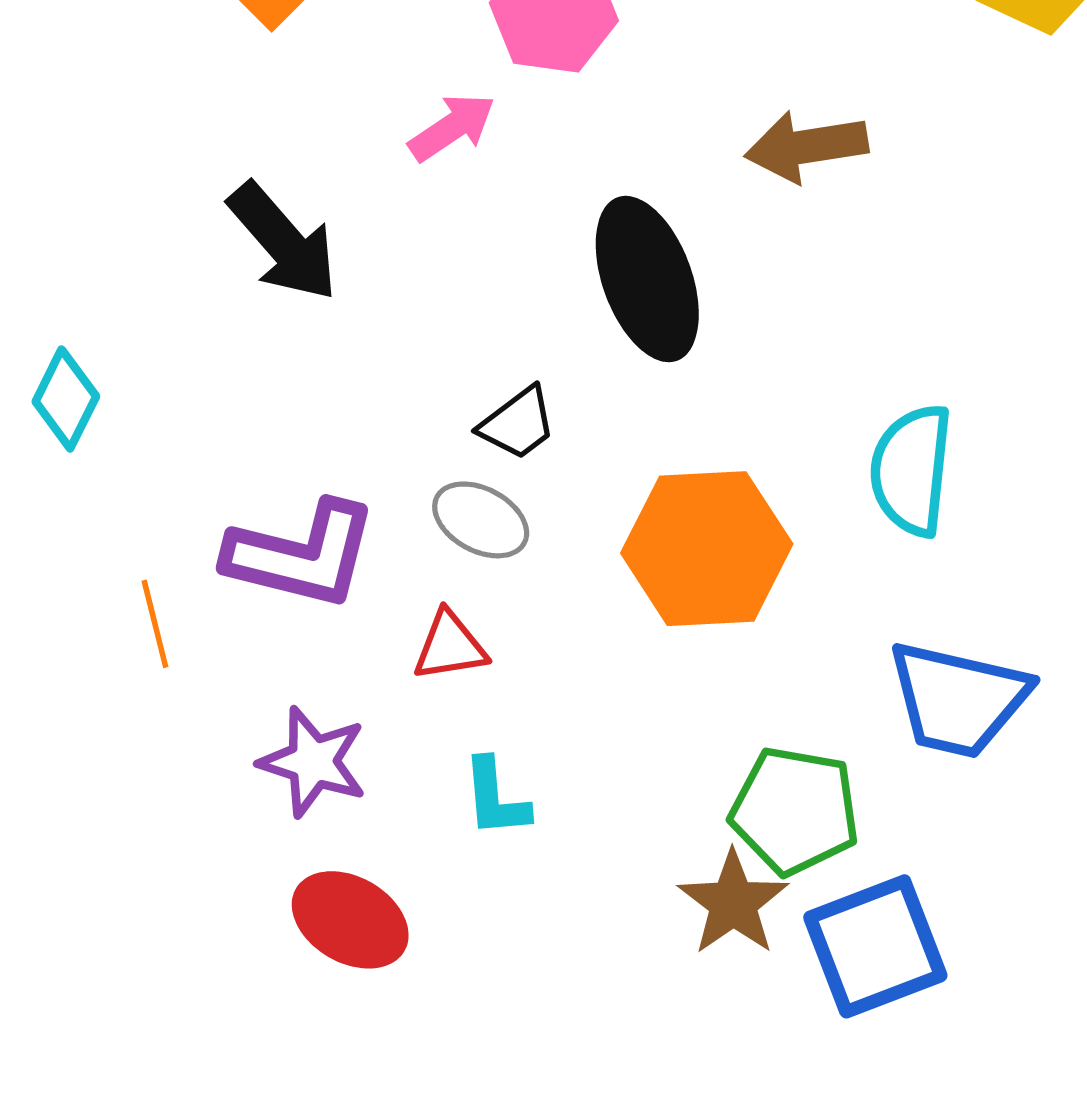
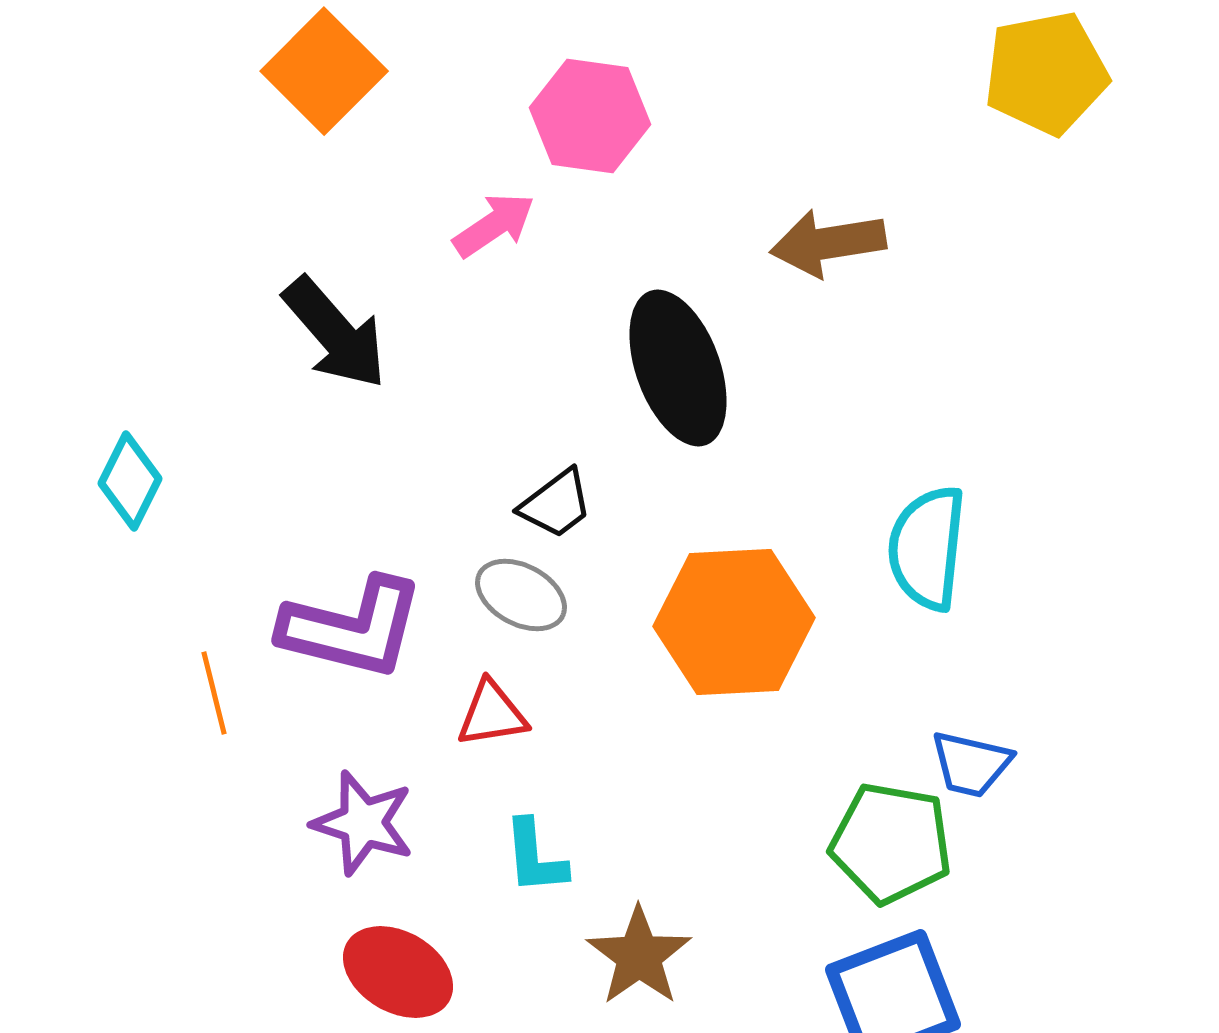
blue trapezoid: (958, 699) -> (971, 764), size x0.6
green pentagon: (795, 811) -> (891, 843), moved
brown star: (733, 903) -> (639, 956), moved

